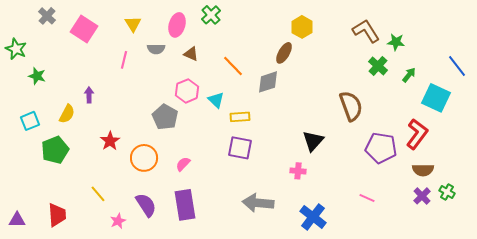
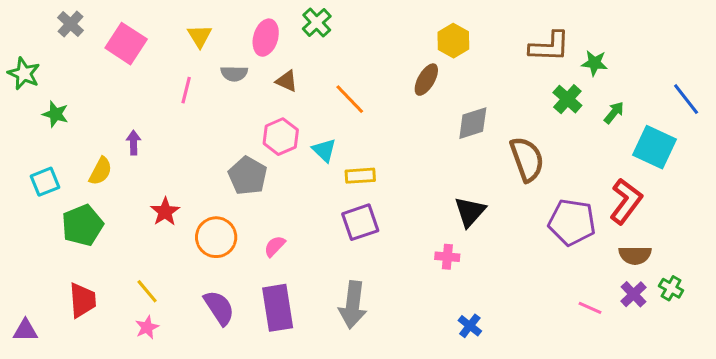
brown L-shape: (366, 31) -> (549, 47), turned 124
gray diamond: (268, 82) -> (473, 123), moved
purple square: (240, 148) -> (360, 222), turned -30
pink line: (367, 198) -> (590, 308), moved
gray arrow: (258, 203) -> (353, 305), moved, turned -88
red trapezoid: (57, 215) -> (82, 300), moved
blue cross: (313, 217) -> (470, 326), size x0.6
pink star: (118, 221) -> (147, 327), moved

